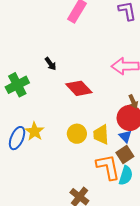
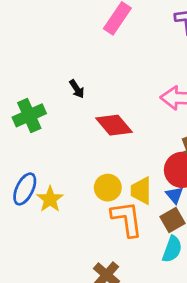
yellow star: (35, 131) -> (50, 199), moved
orange L-shape: (108, 167) -> (127, 219), moved

